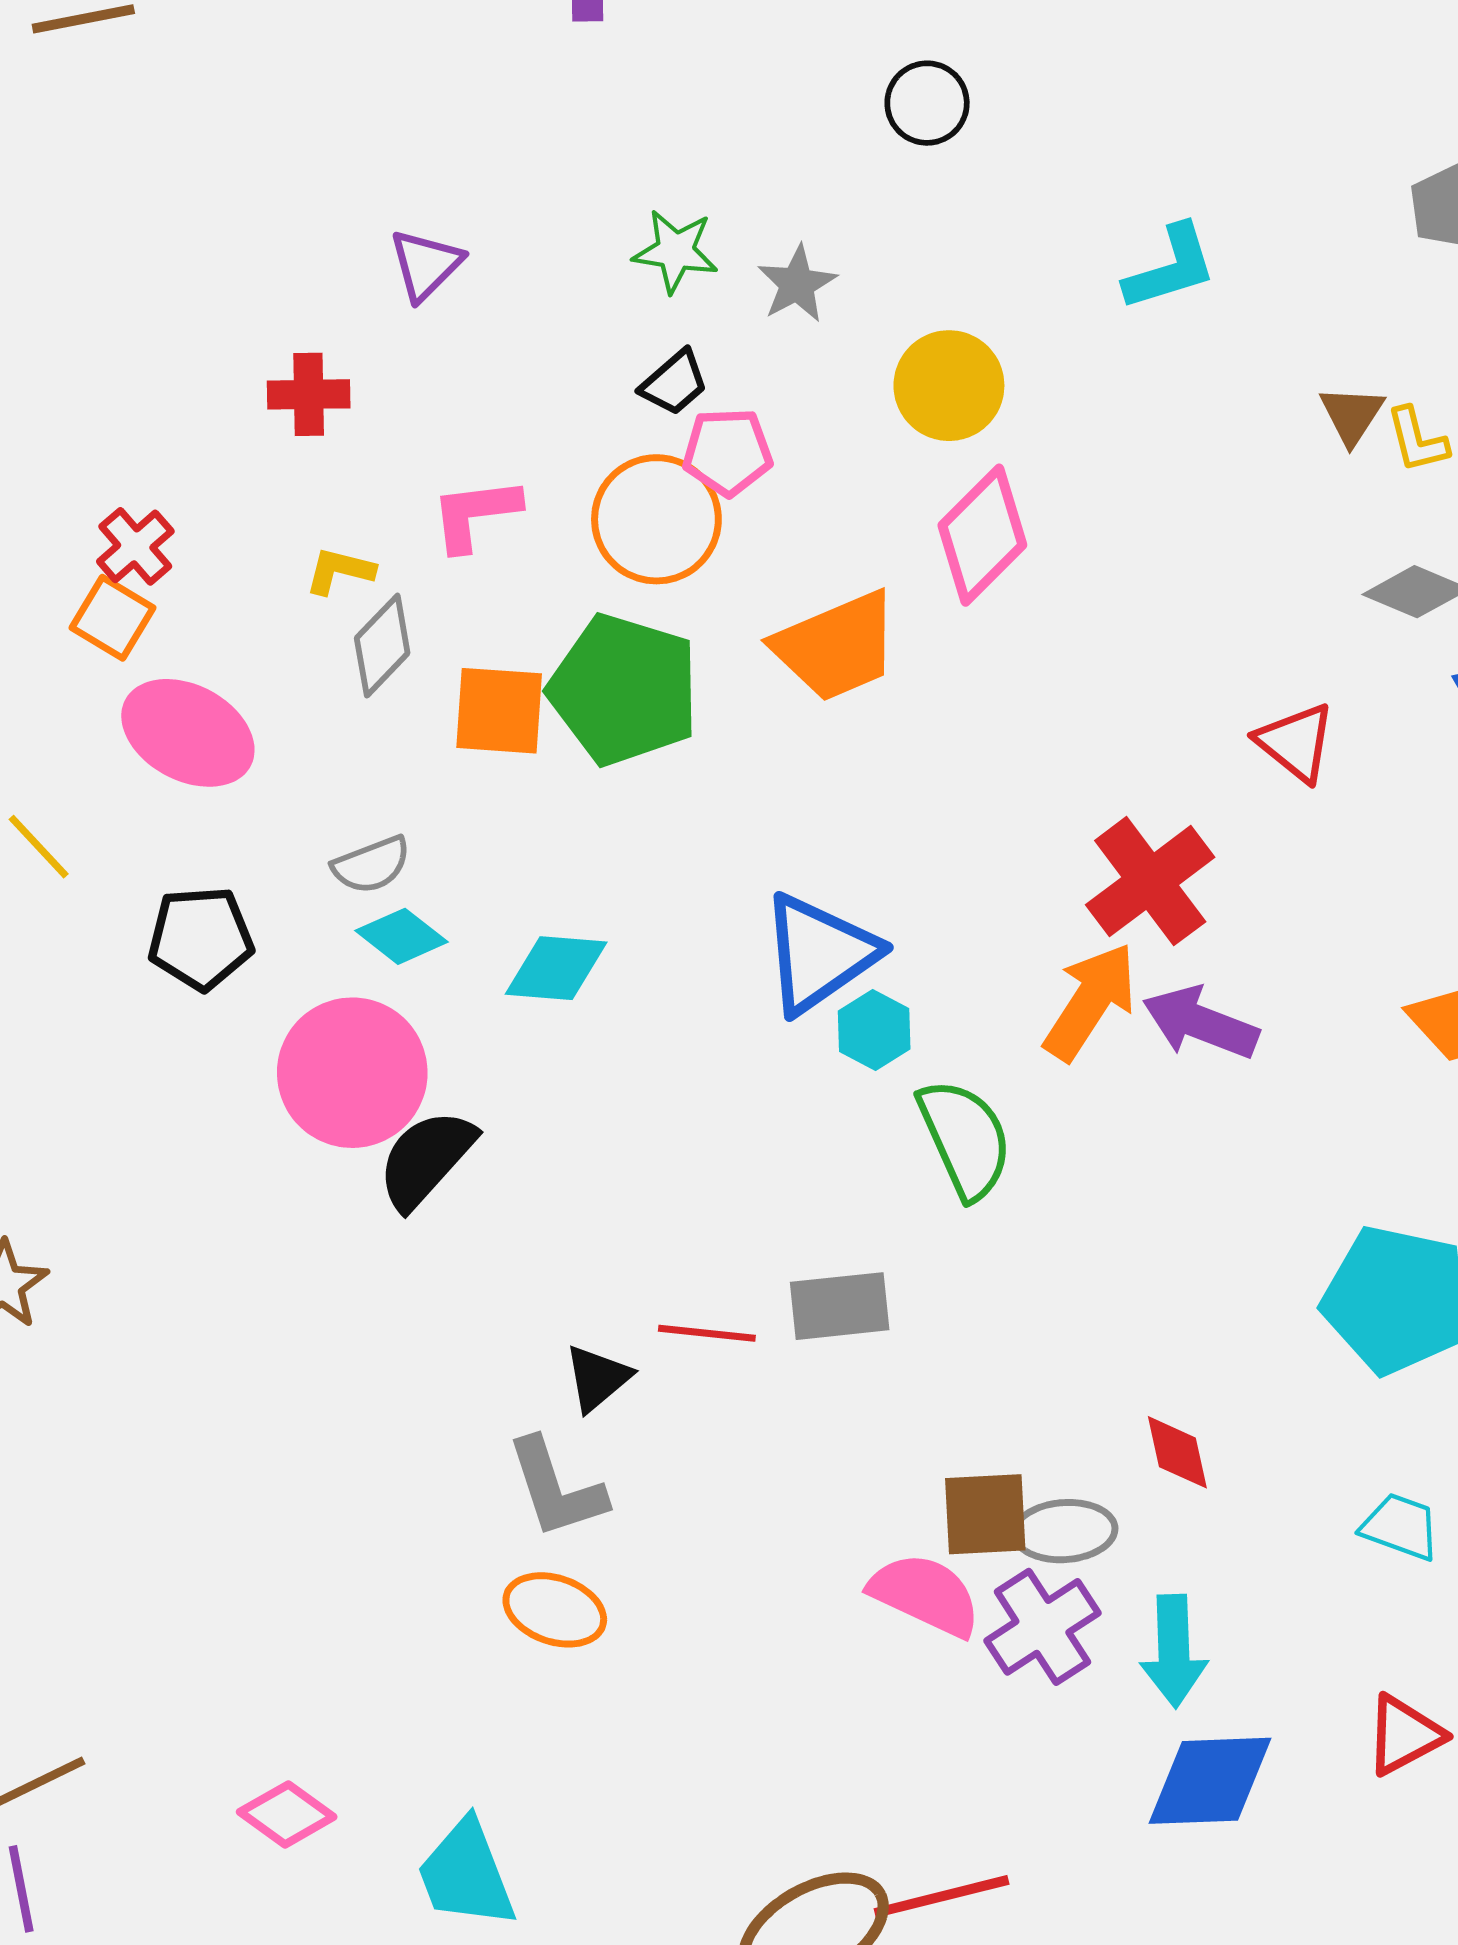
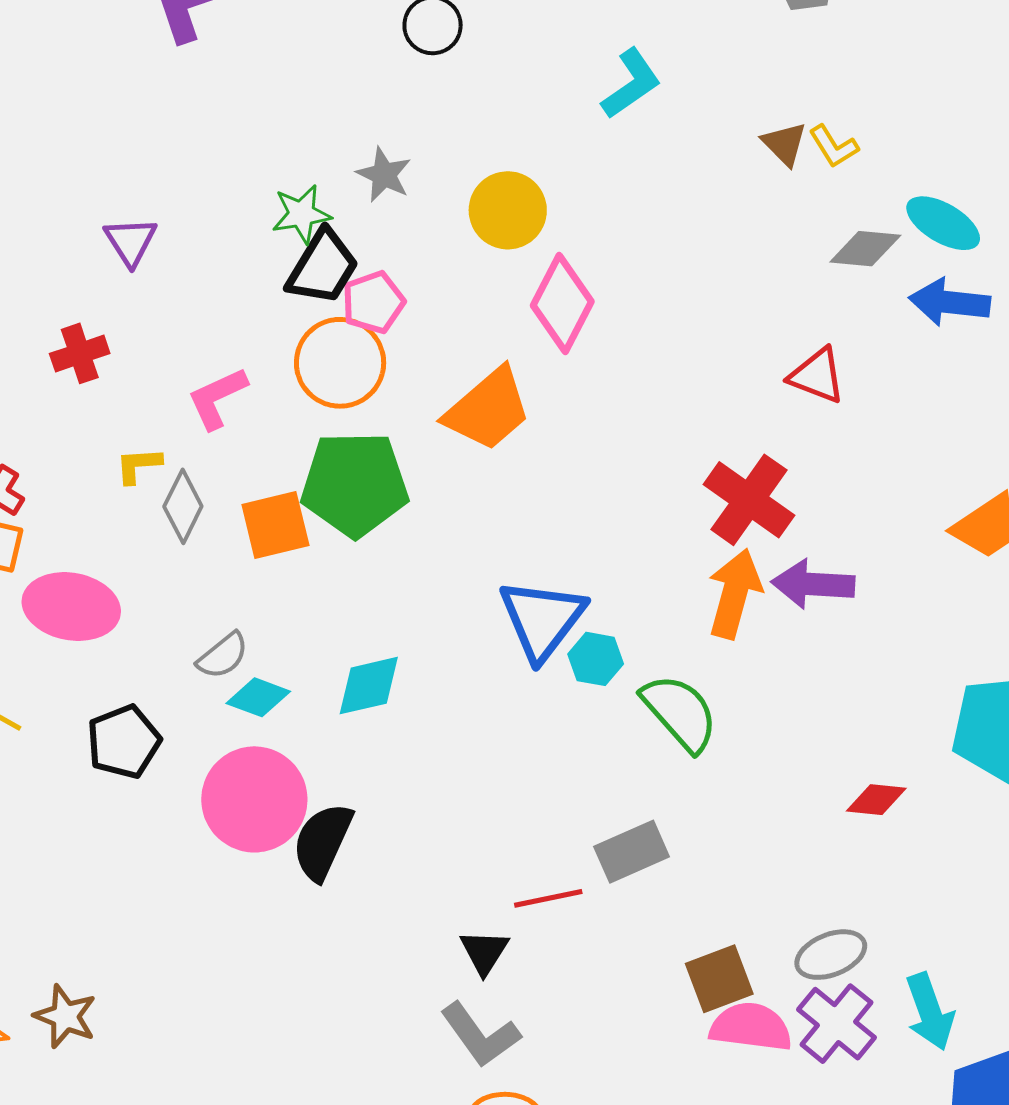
green star: (675, 251) -> (301, 214), moved
black trapezoid: (674, 383) -> (323, 267), size x1.6
red diamond: (1177, 1452) -> (876, 800), moved, turned -54
brown square: (985, 1514) -> (719, 979), moved

